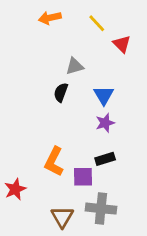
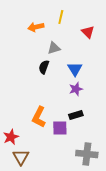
orange arrow: (50, 18) -> (36, 27), moved
yellow line: (97, 23) -> (61, 17), moved, turned 56
gray cross: (101, 209) -> (87, 154), moved
brown triangle: (62, 217) -> (21, 157), moved

